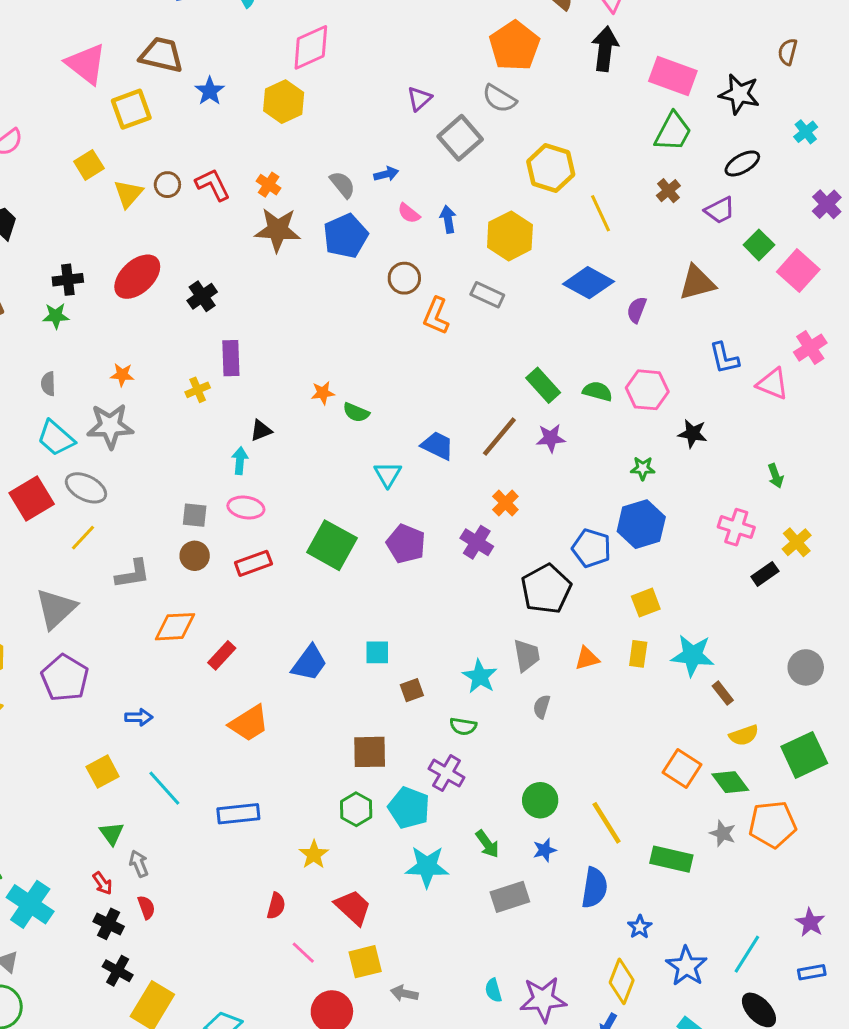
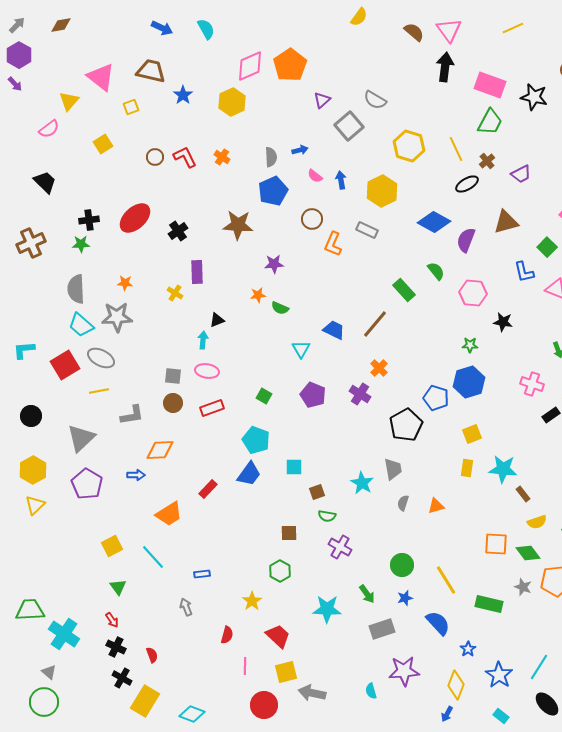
orange pentagon: (514, 46) -> (290, 65), moved
yellow square: (131, 109) -> (131, 107), size x0.6
black ellipse: (742, 163) -> (467, 184), moved
gray semicircle: (342, 185) -> (271, 157), turned 36
yellow triangle: (128, 194) -> (69, 101), moved
yellow line: (600, 213) -> (456, 149), moved
brown star: (278, 230) -> (238, 225), moved
green square: (759, 245) -> (547, 247), moved
purple semicircle: (637, 310) -> (466, 240), size x1.4
gray semicircle: (48, 384) -> (76, 289), size x1.8
yellow cross: (198, 390) -> (175, 293), turned -35
green semicircle: (597, 391) -> (436, 271), moved, turned 36
purple star: (551, 438) -> (274, 264), moved
yellow line: (83, 538) -> (99, 391), turned 36
green square: (332, 545) -> (264, 396), size x0.5
red rectangle: (222, 655) -> (208, 489), moved
orange triangle: (587, 658) -> (436, 506), moved
blue arrow: (139, 717) -> (136, 475), moved
orange trapezoid: (249, 723) -> (169, 514), moved
green semicircle: (463, 726) -> (327, 516), moved
brown square: (370, 752) -> (289, 533), size x0.7
orange square: (682, 769) -> (496, 544), turned -30
cyan pentagon: (409, 808) -> (256, 440), moved
blue rectangle: (238, 814) -> (202, 574), size x0.6
gray arrow: (139, 864) -> (186, 607), moved
blue semicircle: (594, 888) -> (438, 623), turned -52
red semicircle: (146, 907) -> (152, 655), moved
pink line: (303, 953) -> (245, 666), turned 48
gray arrow: (404, 993) -> (312, 693), size x1.5
purple star: (543, 999) -> (404, 671), moved

